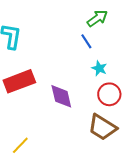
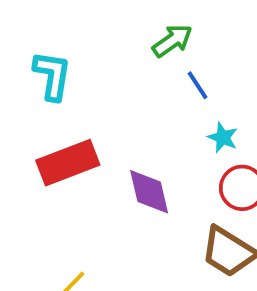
green arrow: (97, 18) -> (172, 41), moved

